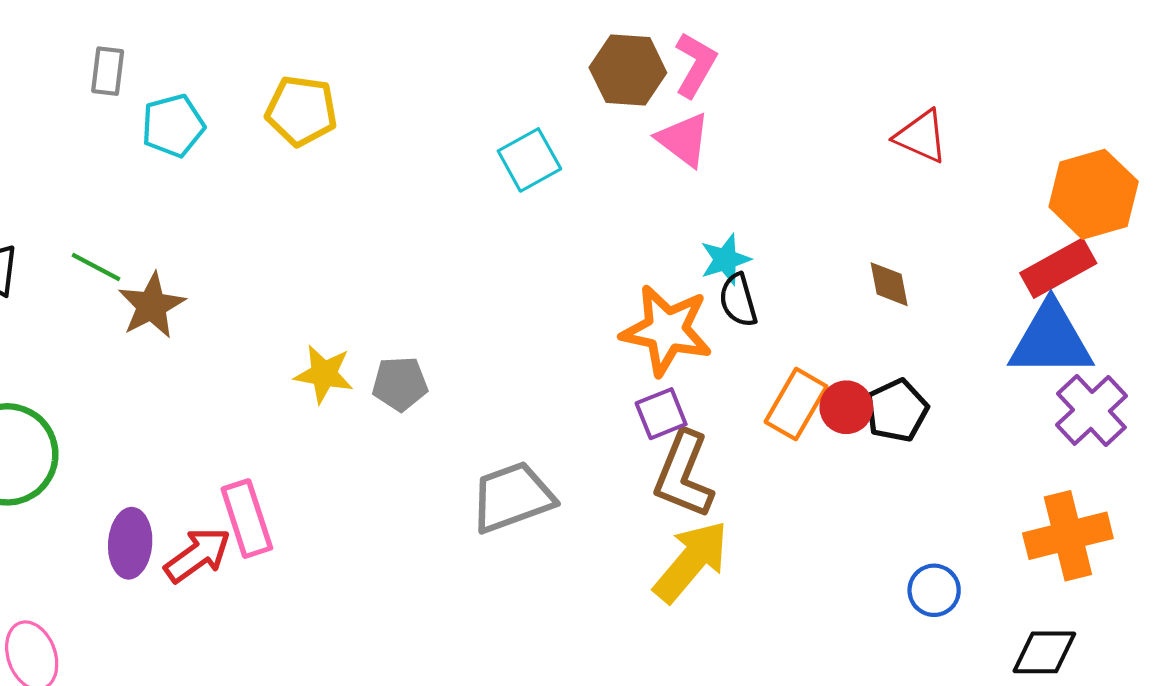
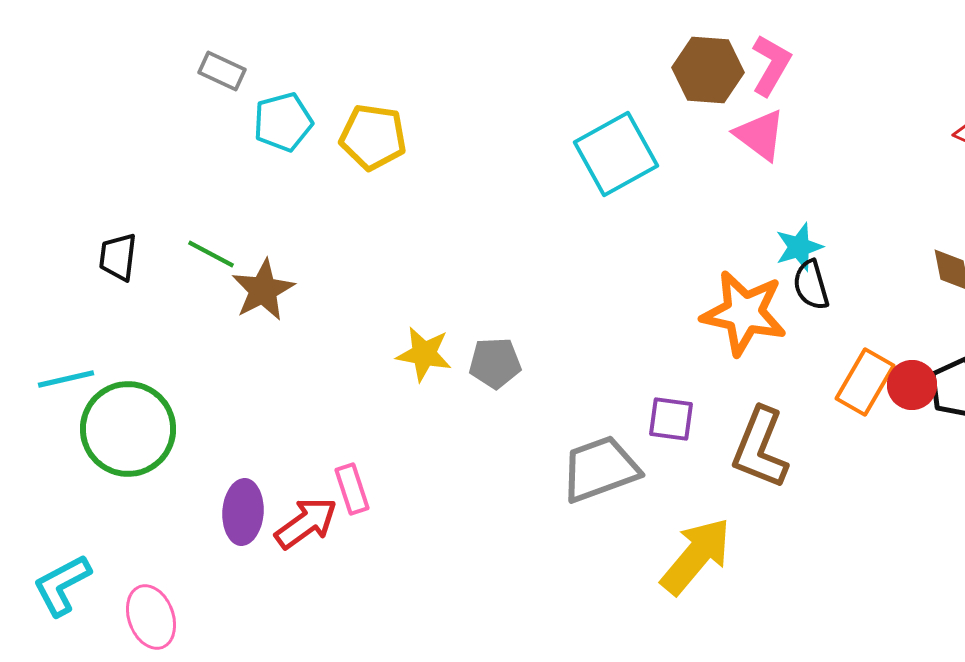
gray rectangle: (108, 71) -> (222, 71), turned -72
yellow pentagon: (301, 111) -> (373, 137), moved
cyan square: (529, 160) -> (616, 154), size x1.4
purple square: (661, 414) -> (671, 419), moved, turned 30
pink rectangle: (247, 519) -> (352, 489), size x0.7
yellow arrow: (691, 561) -> (696, 556), moved

